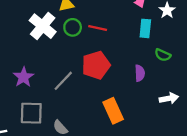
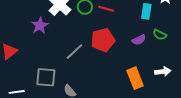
purple semicircle: (140, 73) -> (139, 40), moved, turned 64
purple star: (24, 77) -> (40, 26), moved
orange rectangle: (113, 111) -> (135, 78), moved

